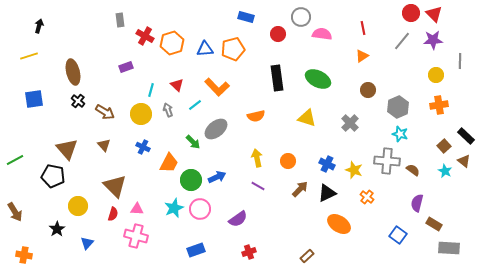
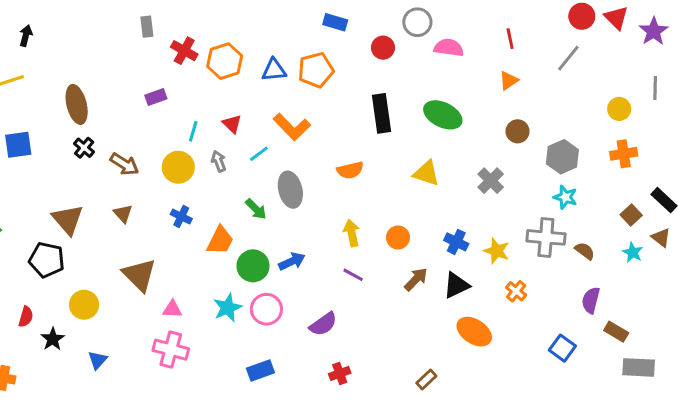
purple star: (433, 40) -> (654, 31), moved, turned -30
gray ellipse: (216, 129) -> (290, 190), turned -65
red semicircle: (113, 214) -> (26, 317), moved

